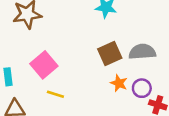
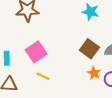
brown square: (110, 54) -> (89, 49), turned -36

